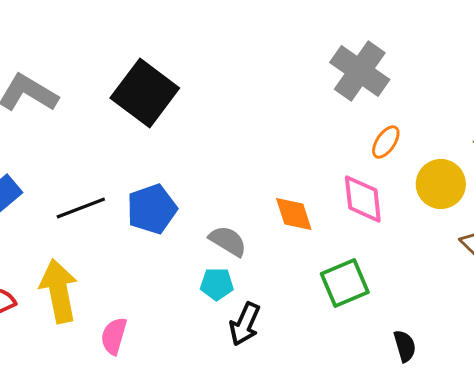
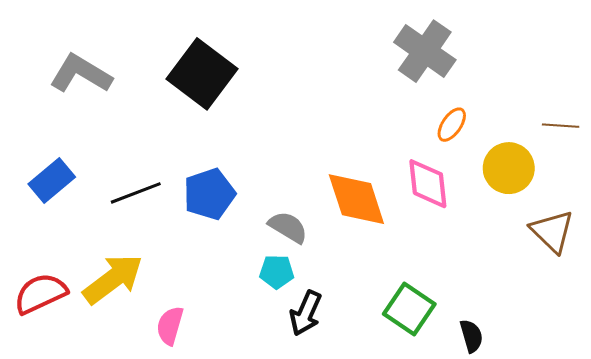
orange diamond: (294, 214) -> (356, 199), size x1.5
green square: (345, 283) -> (409, 309), moved, turned -33
yellow arrow: (59, 291) -> (113, 279), turned 64

